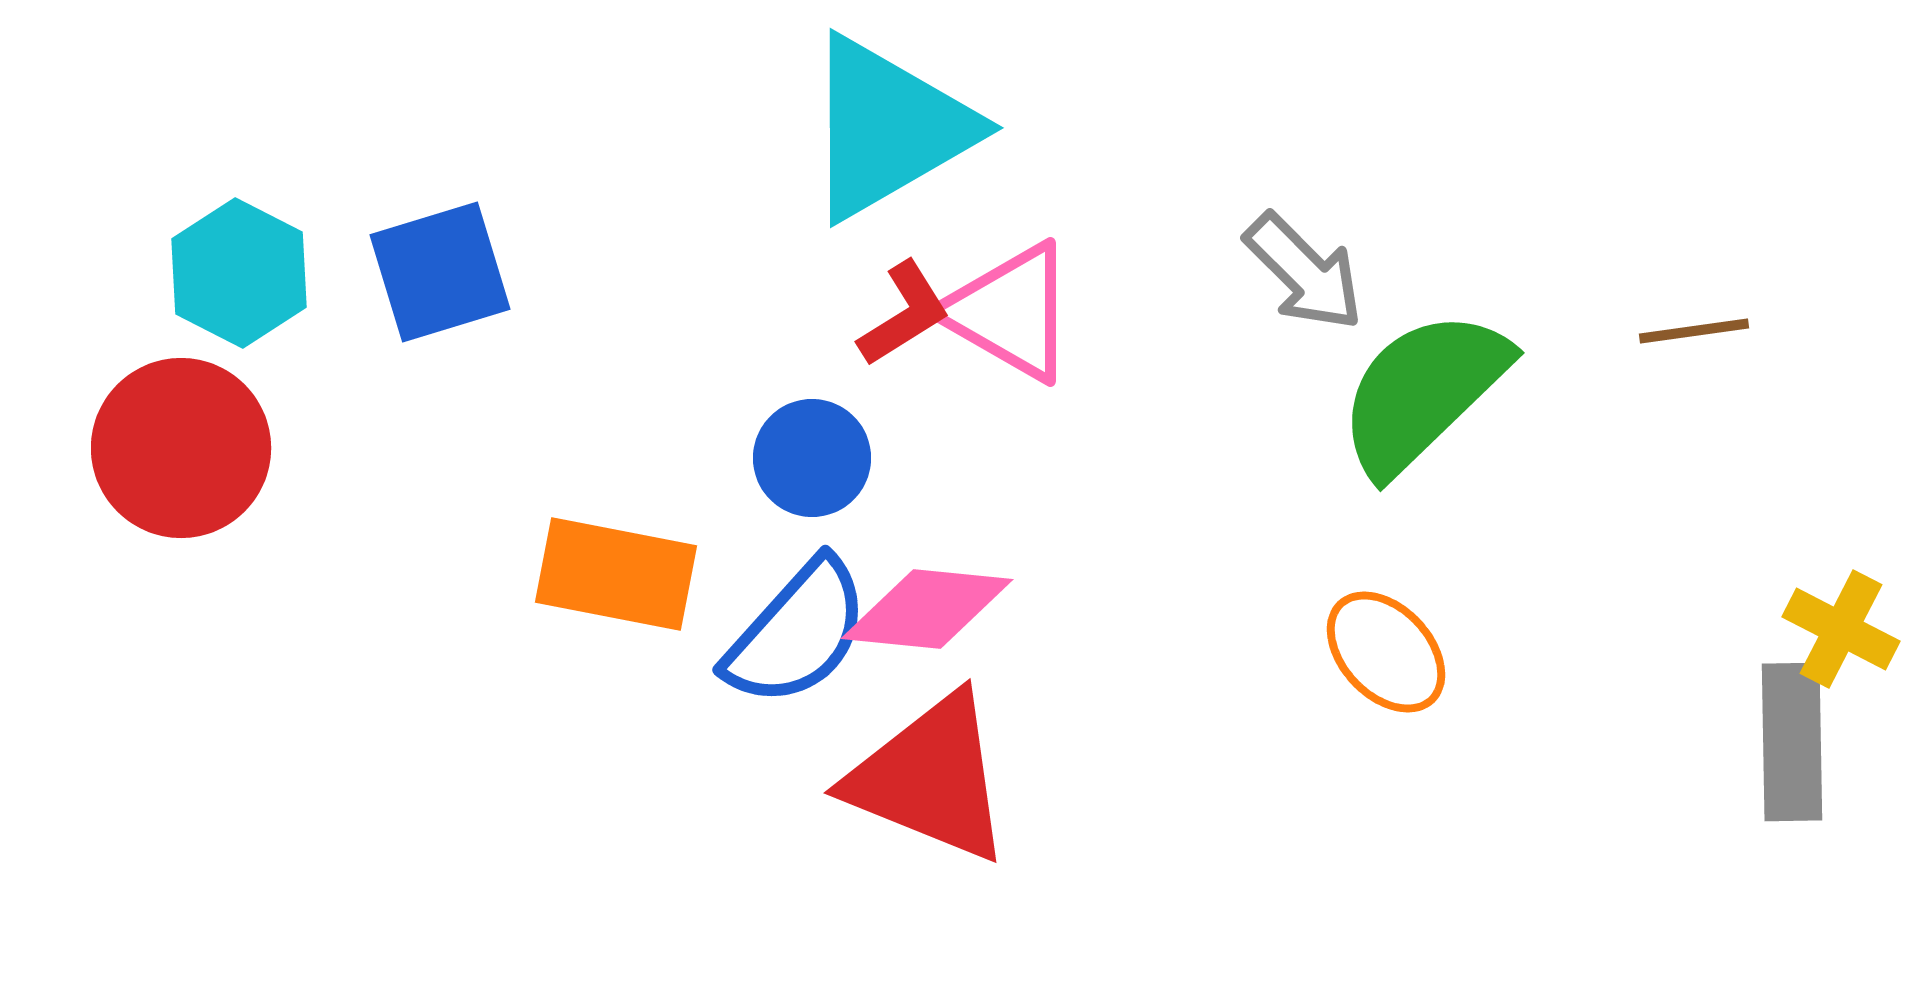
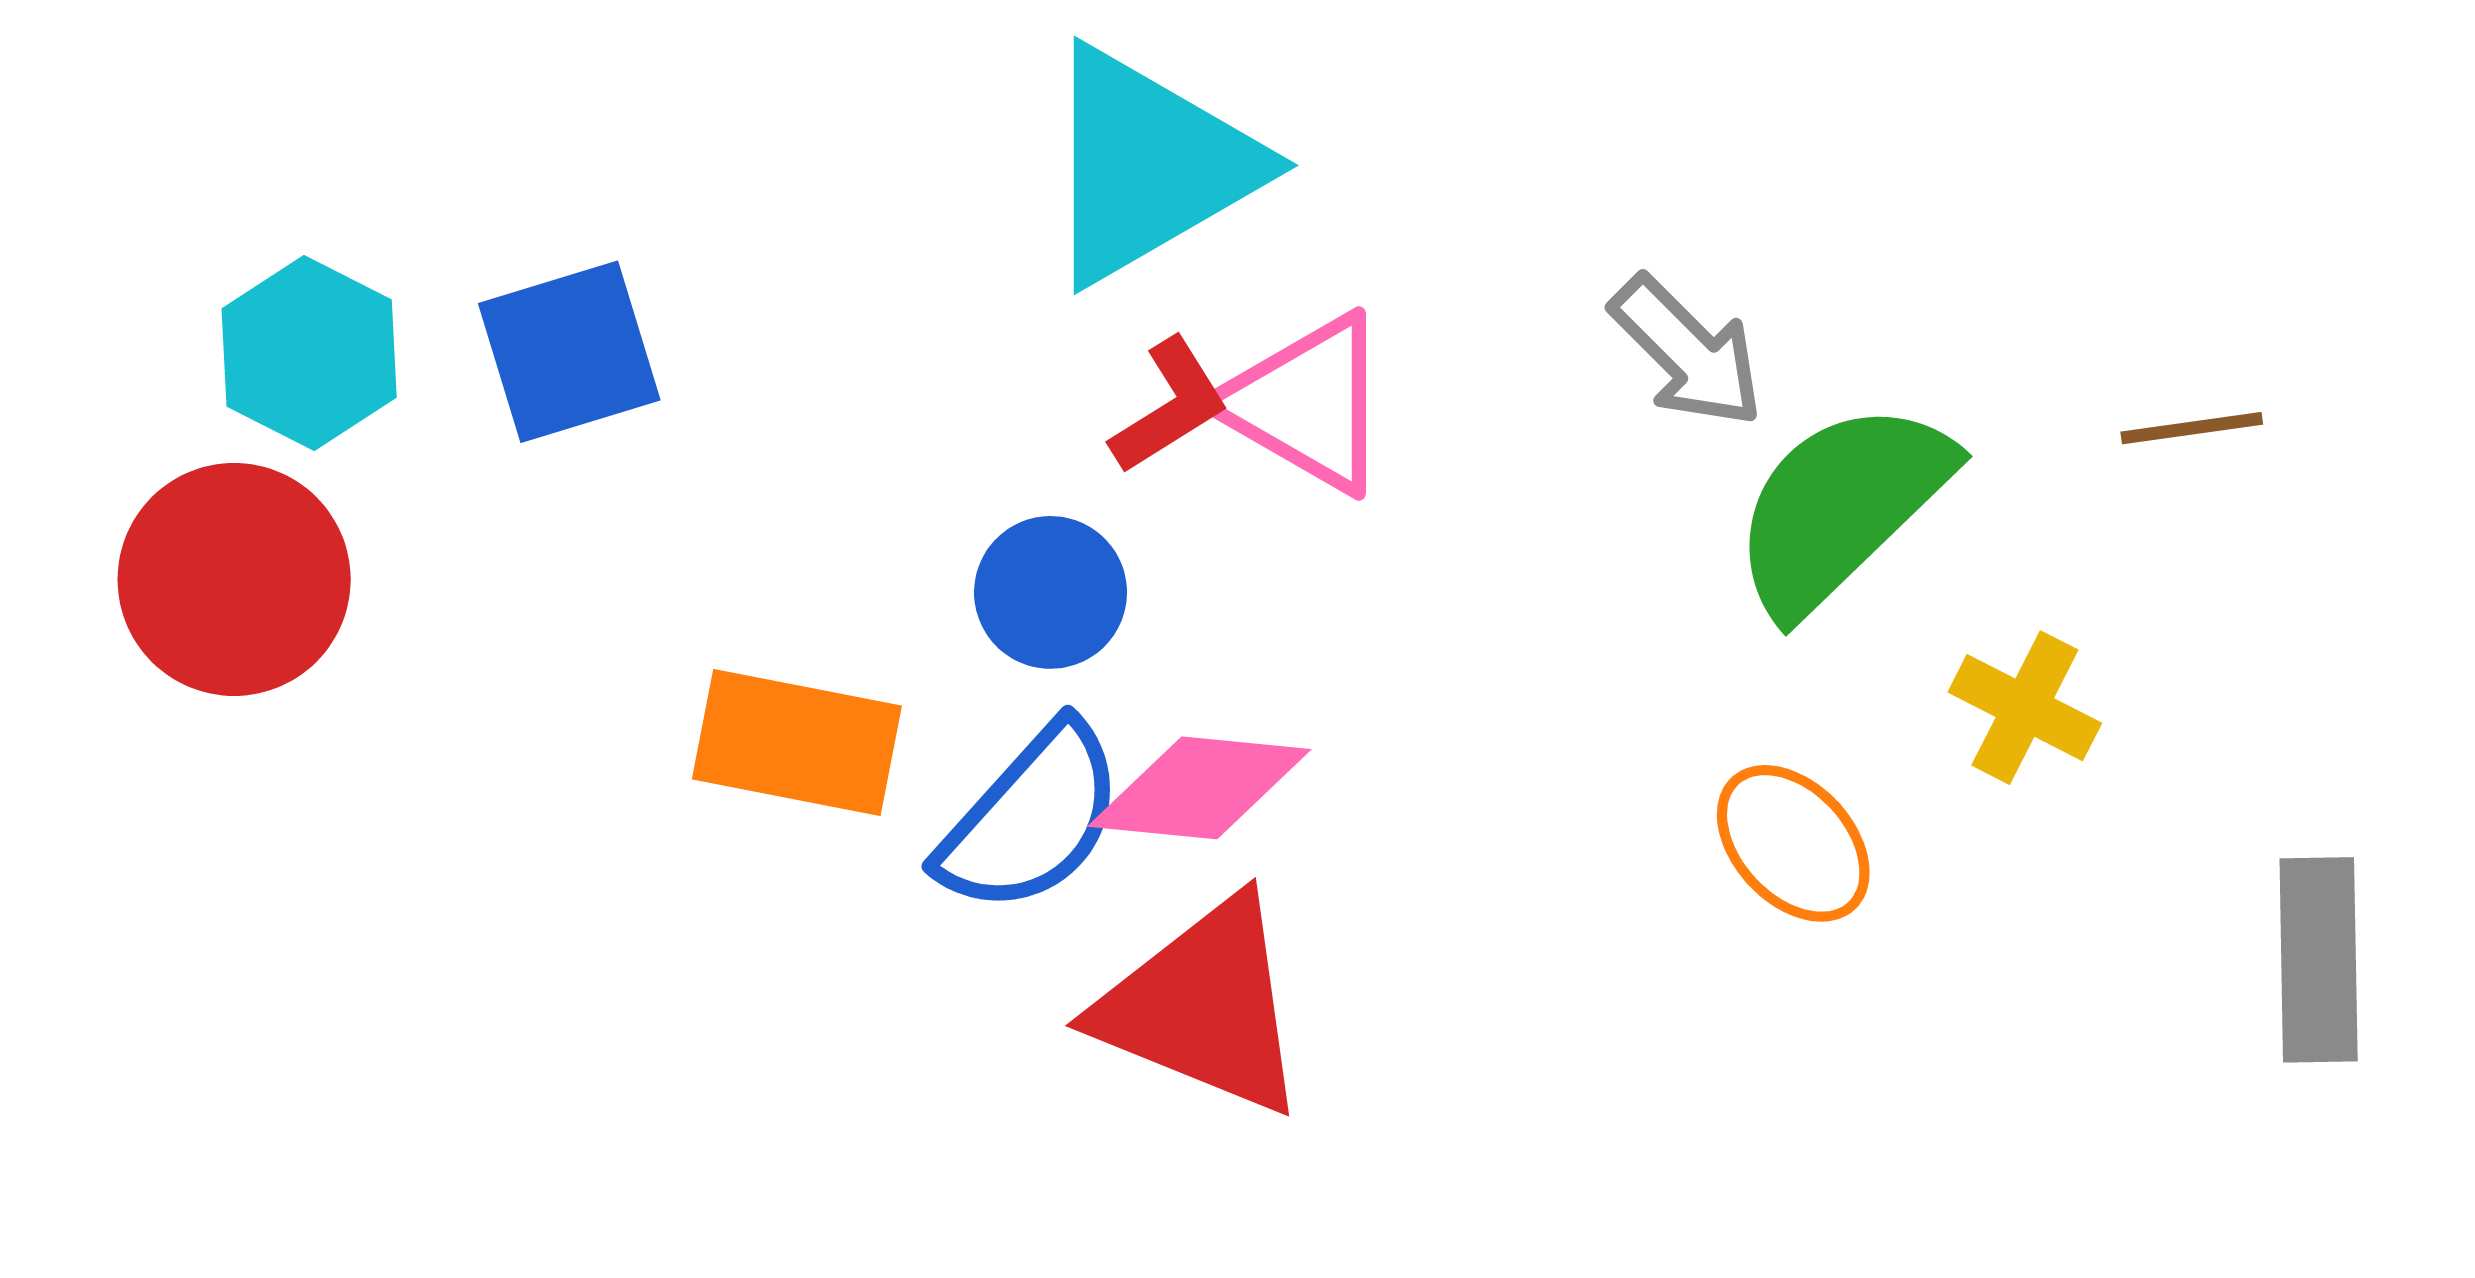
yellow cross: (1841, 629) -> (2025, 708), moved

